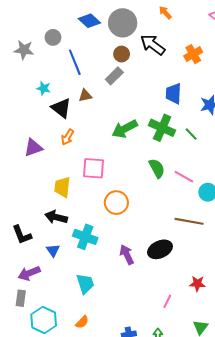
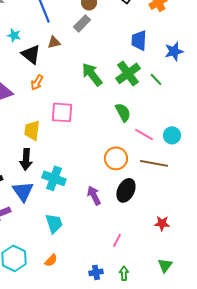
green cross: (162, 128) -> (128, 73), turned 30
green arrow: (125, 129) -> (92, 74), turned 80
pink line: (184, 177) -> (144, 134), moved
orange circle: (116, 203) -> (116, 158), moved
black arrow: (56, 217) -> (26, 159), turned -100
black ellipse: (160, 249) -> (126, 190), turned -40
blue triangle: (53, 250) -> (23, 191), size x1.6
pink line: (167, 301) -> (117, 240), moved

